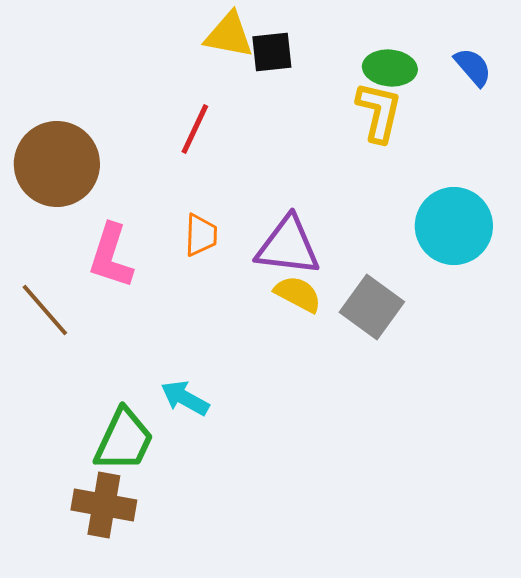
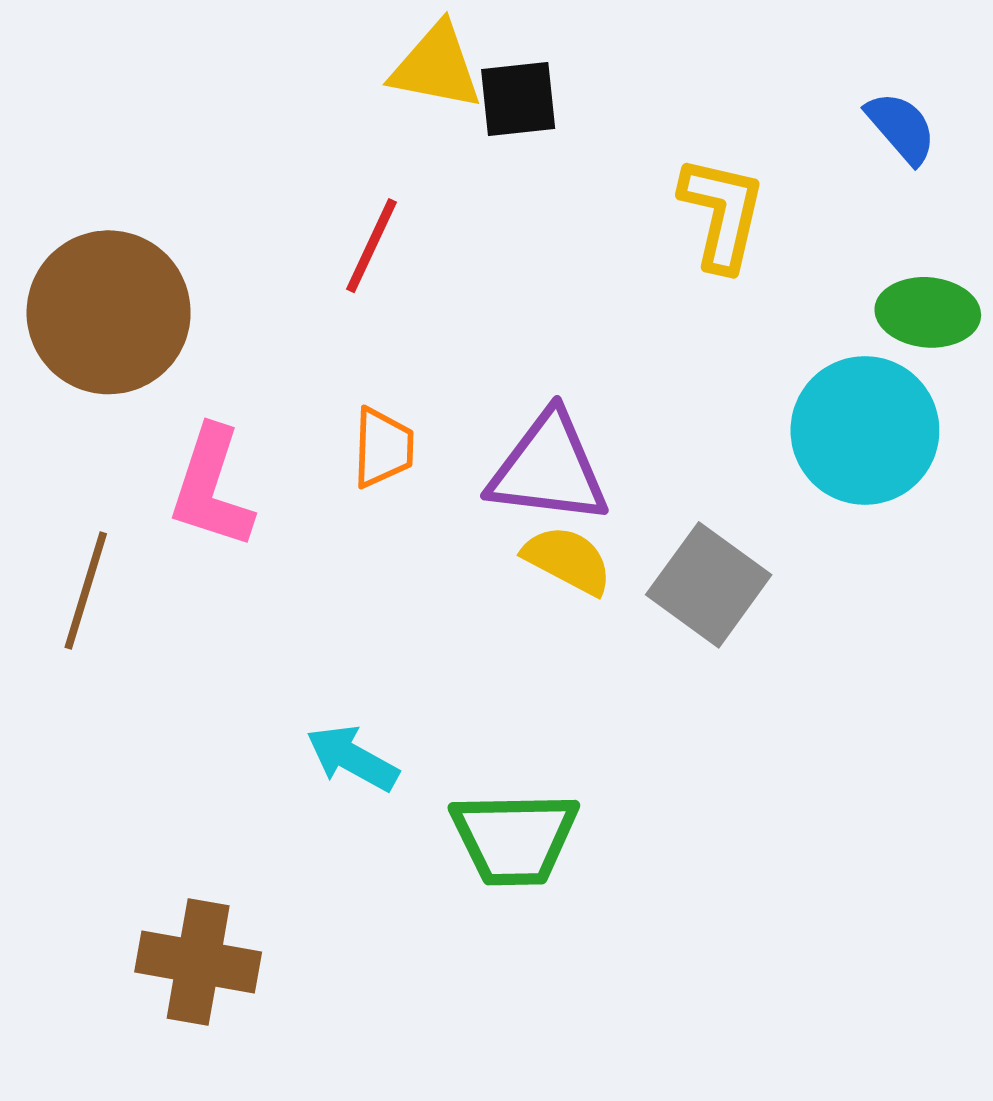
green ellipse: (390, 68) -> (928, 312), moved
brown line: (45, 310) -> (86, 591), turned 58
green trapezoid: (124, 440) -> (514, 838), moved, turned 64

